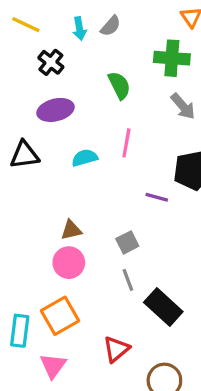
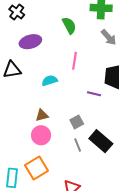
black cross: (51, 62) -> (17, 12), moved
cyan semicircle: (85, 158) -> (50, 81), moved
black rectangle: (163, 307) -> (101, 141), moved

